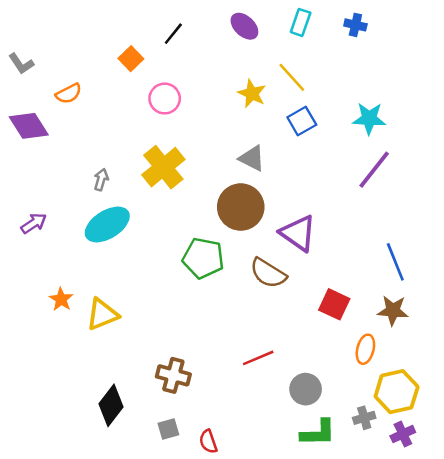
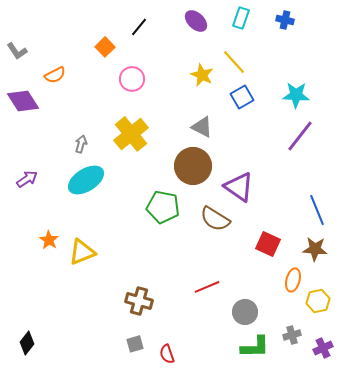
yellow hexagon: (397, 392) -> (318, 301), moved, size x0.7
black diamond: (111, 405) -> (27, 343), moved, size x0.7

